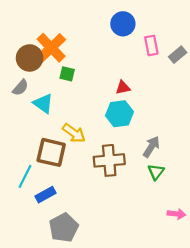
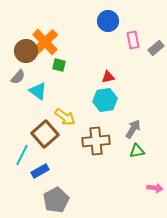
brown square: (51, 152) -> (45, 134), turned 36
green triangle: (156, 172) -> (137, 151), turned 42

